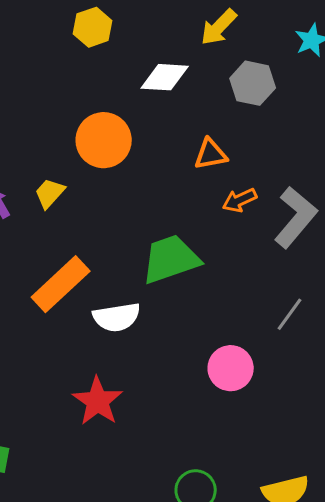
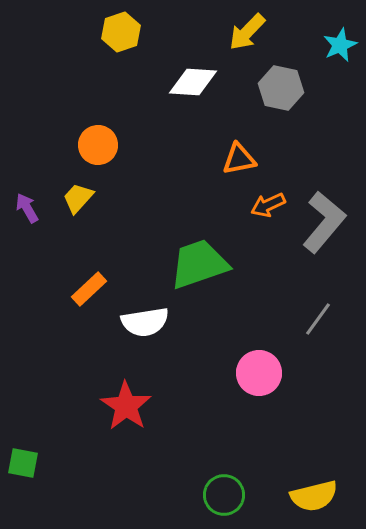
orange circle: (104, 140) -> (98, 145), moved, size x0.7
orange rectangle: (61, 284) -> (89, 289), size x0.6

